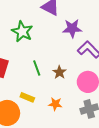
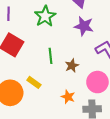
purple star: (72, 28) -> (84, 26), moved
orange star: (55, 104) -> (68, 97), moved

